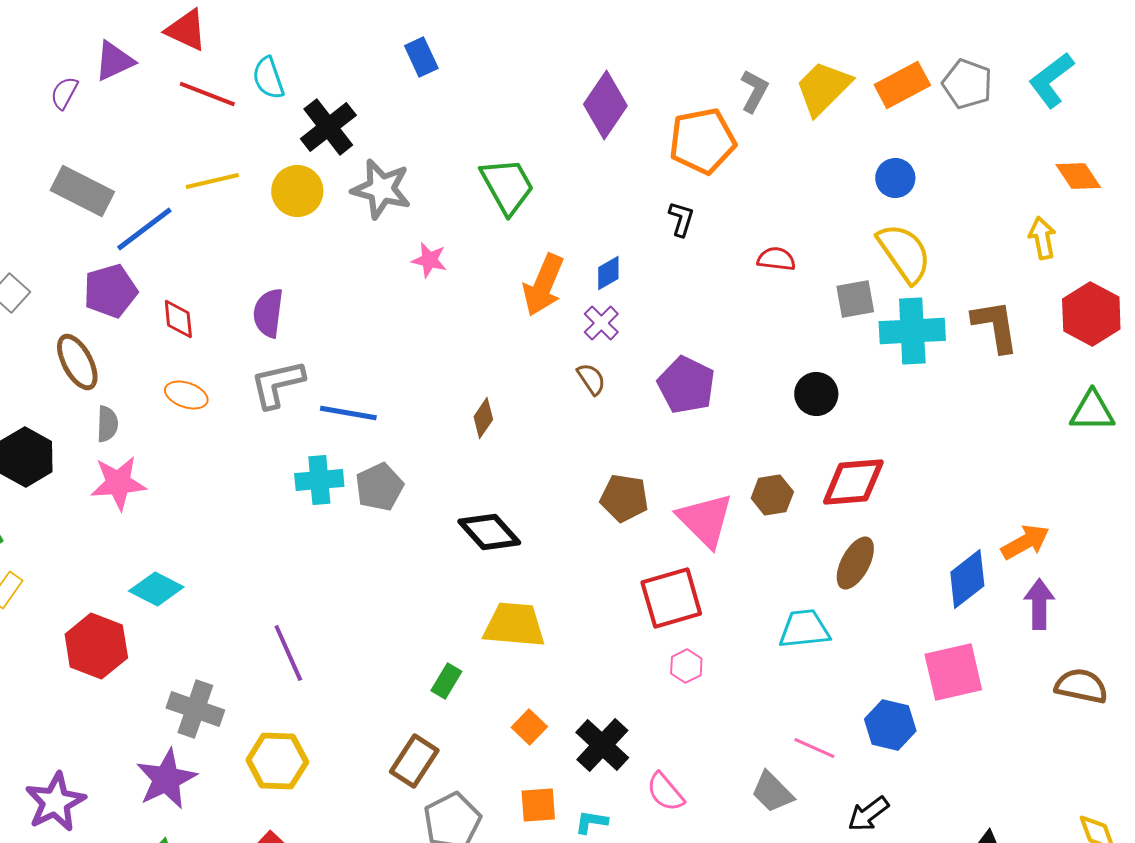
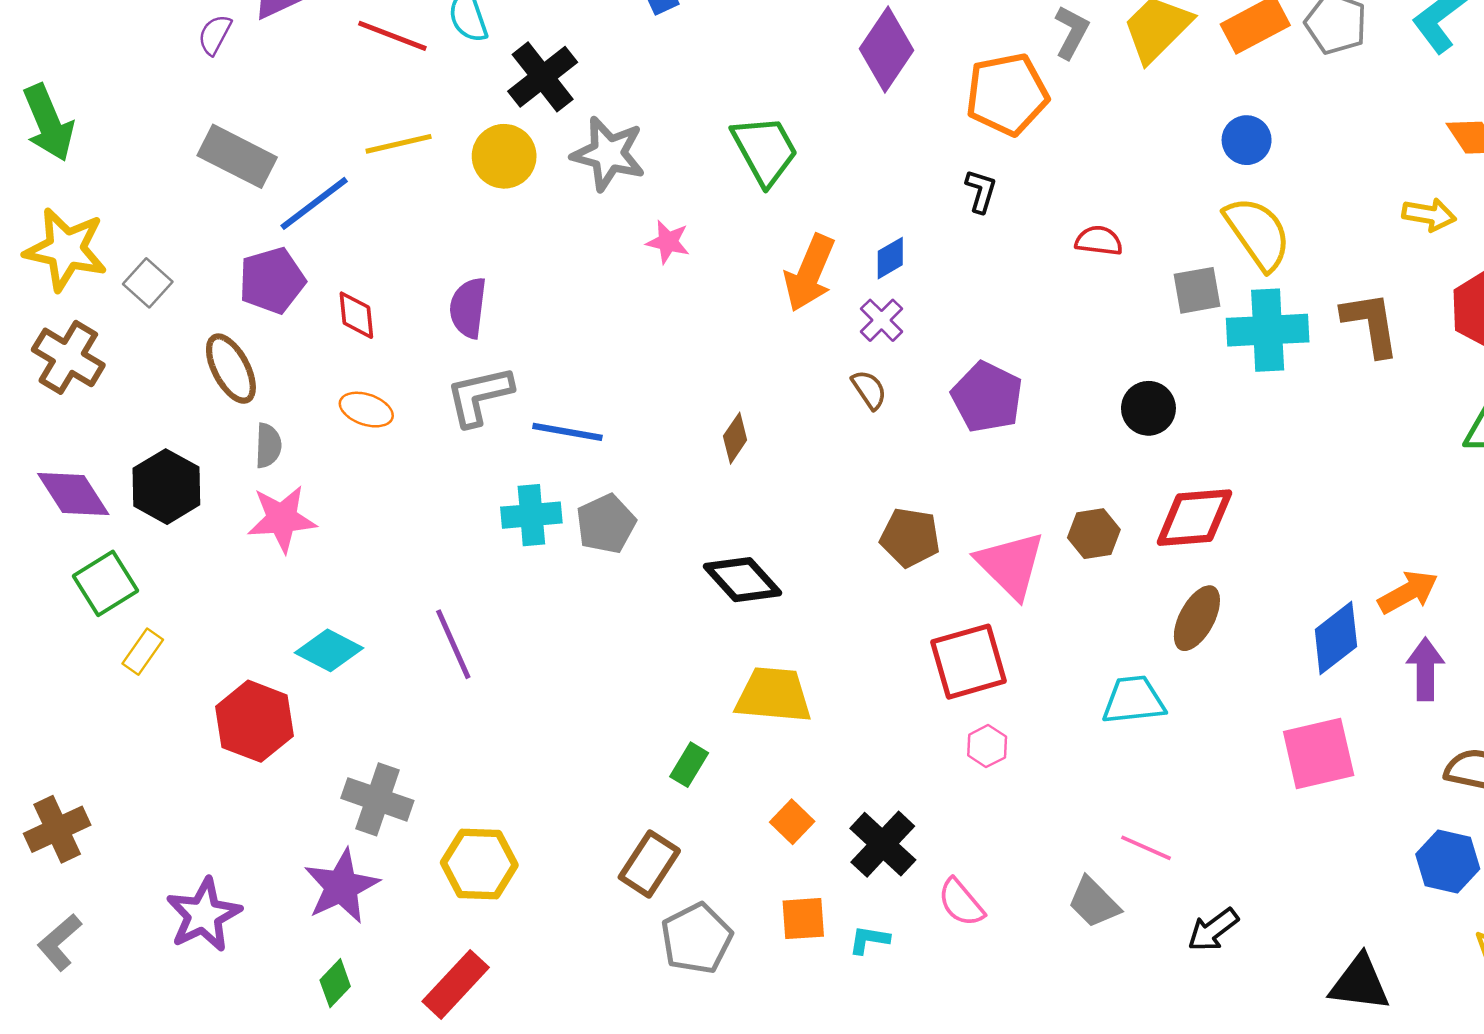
yellow arrow: (1042, 238) -> (1429, 215), turned 111
purple line: (288, 653) -> (453, 644), moved
blue hexagon: (890, 725) -> (1448, 861), moved

